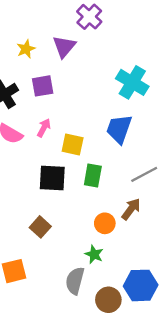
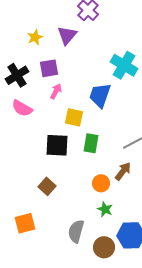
pink arrow: (44, 128) -> (56, 91), moved
blue trapezoid: (119, 129) -> (100, 95), moved
green star: (94, 254) -> (105, 209), moved

